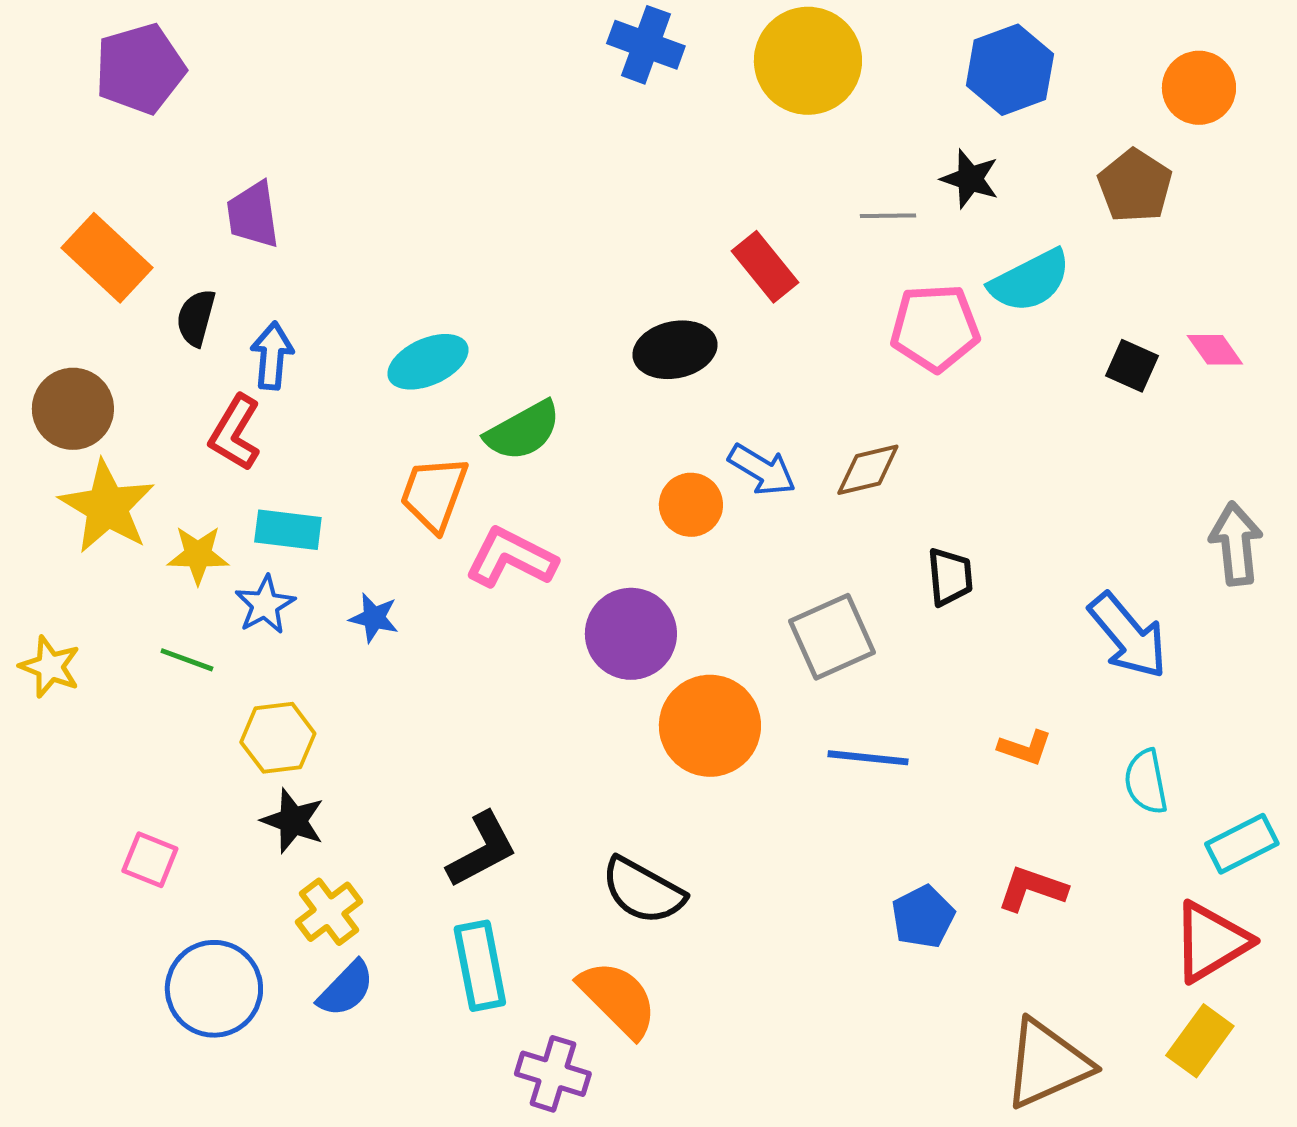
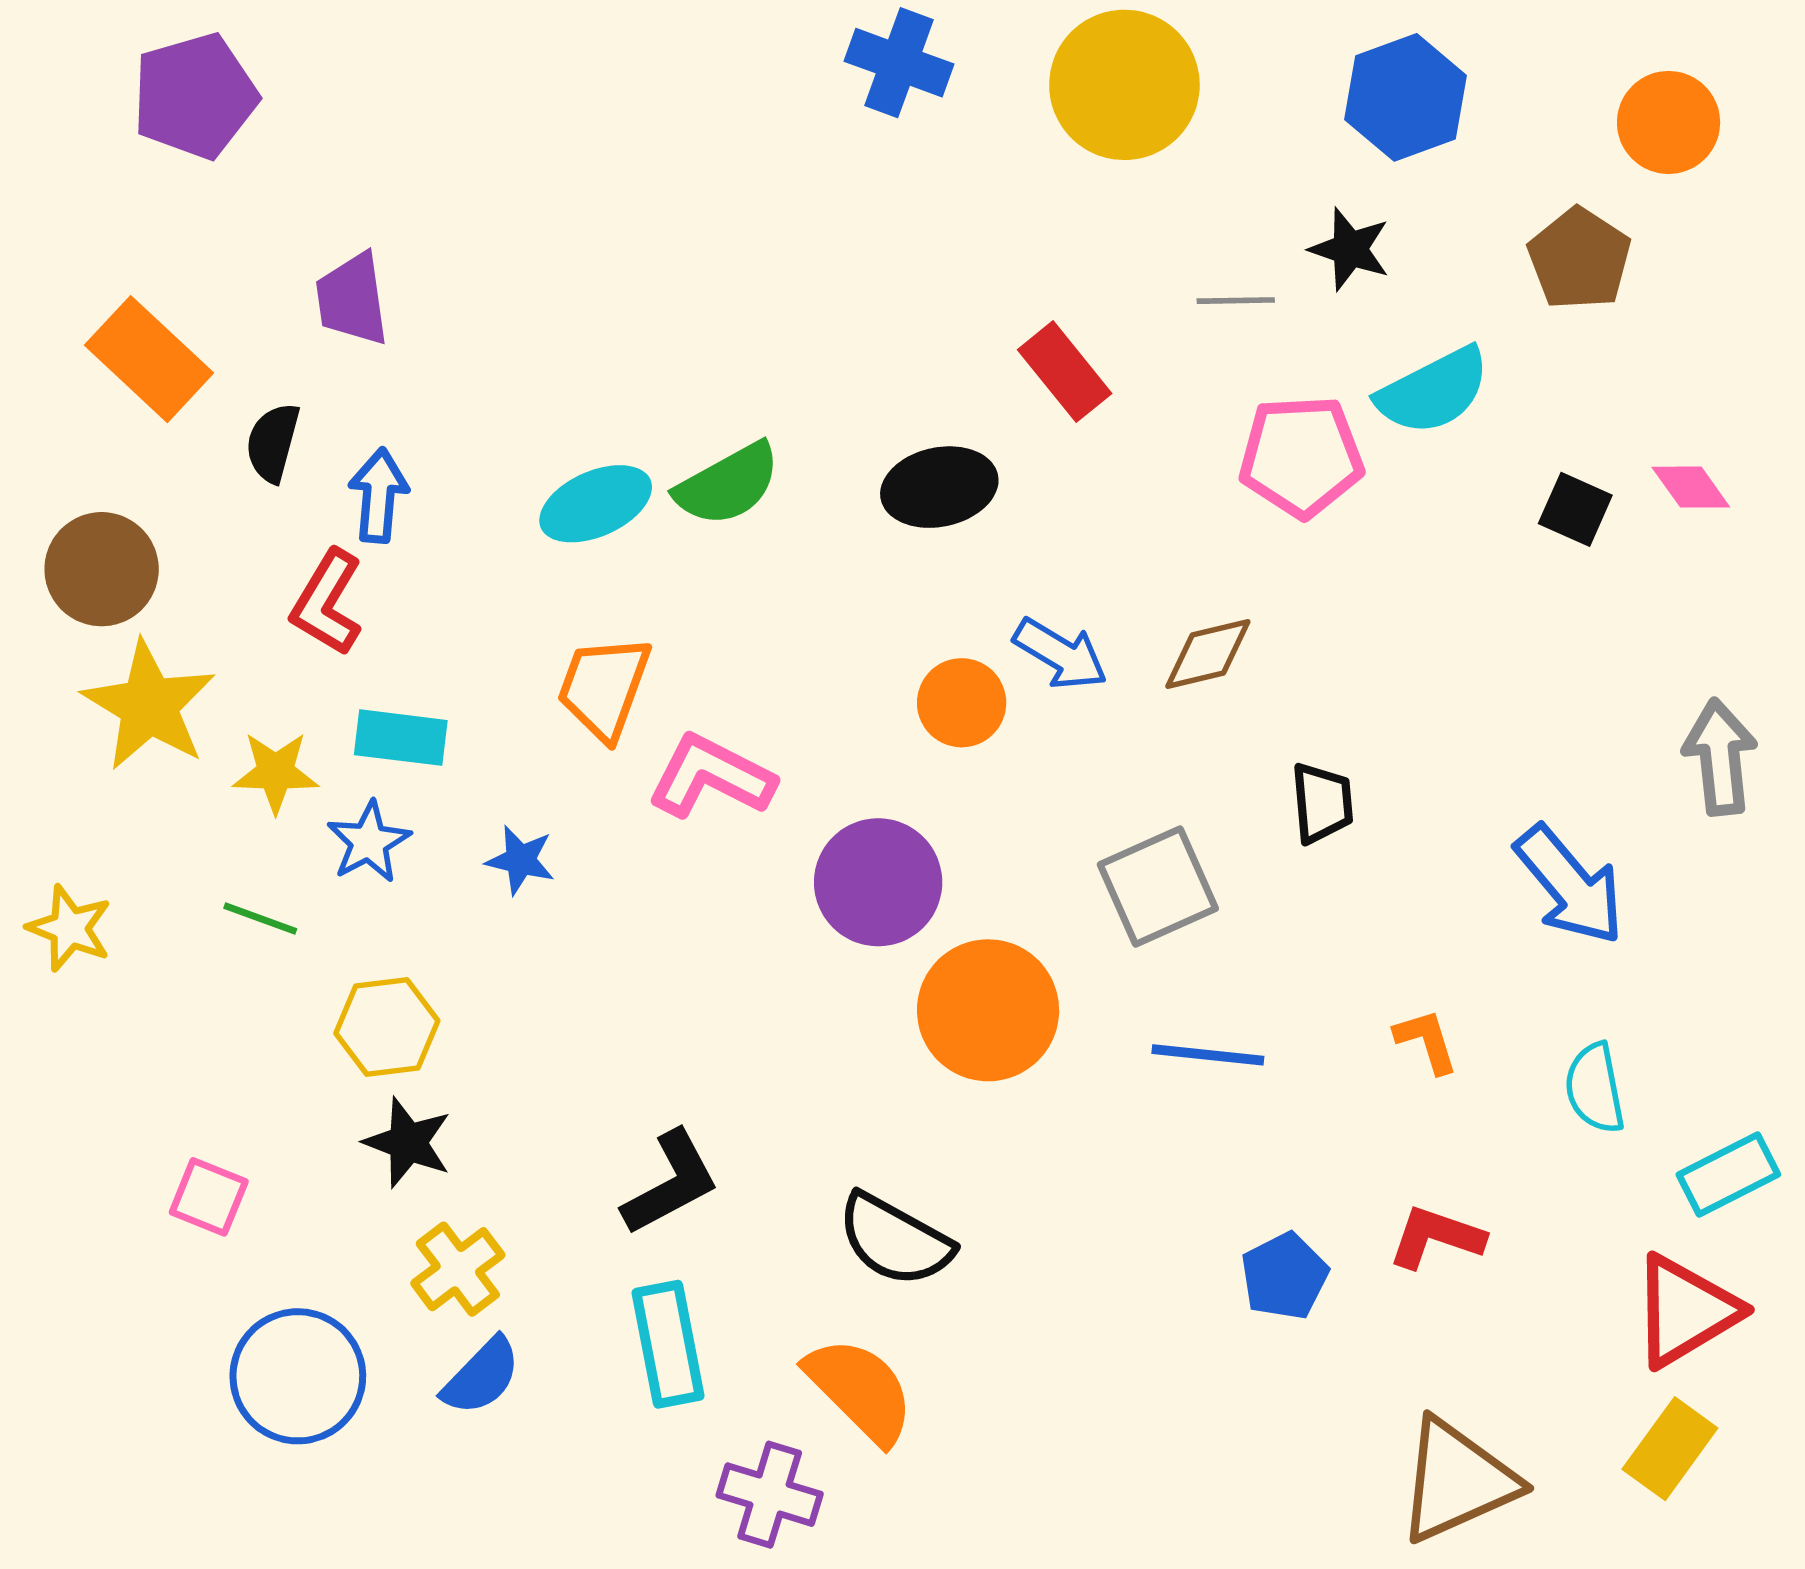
green semicircle: (523, 431) -> (728, 484), moved
orange L-shape: (1025, 748) -> (1426, 1041), turned -126

